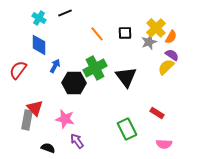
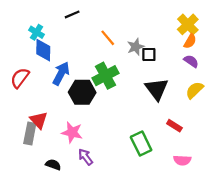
cyan cross: (39, 18) -> (37, 32), moved
yellow cross: (156, 28) -> (188, 24), moved
black square: (125, 33) -> (149, 55), moved
gray star: (149, 42) -> (136, 47), moved
blue arrow: (55, 66) -> (61, 73), size x1.5
yellow semicircle: (166, 67) -> (194, 90), moved
black triangle: (126, 77) -> (157, 89), moved

